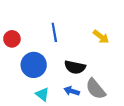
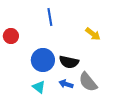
blue line: (54, 32) -> (50, 17), moved
blue circle: (34, 65) -> (43, 60), moved

